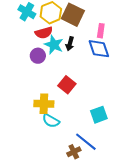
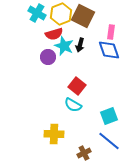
yellow cross: (44, 104) -> (54, 134), moved
cyan semicircle: (51, 121) -> (73, 105), moved
blue line: (86, 142) -> (109, 141), moved

